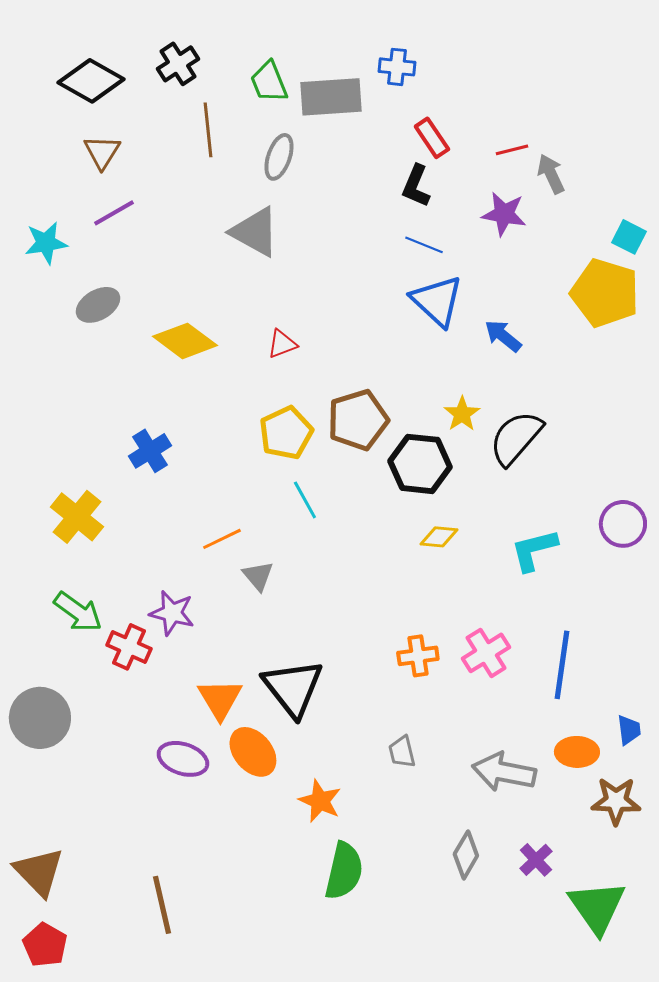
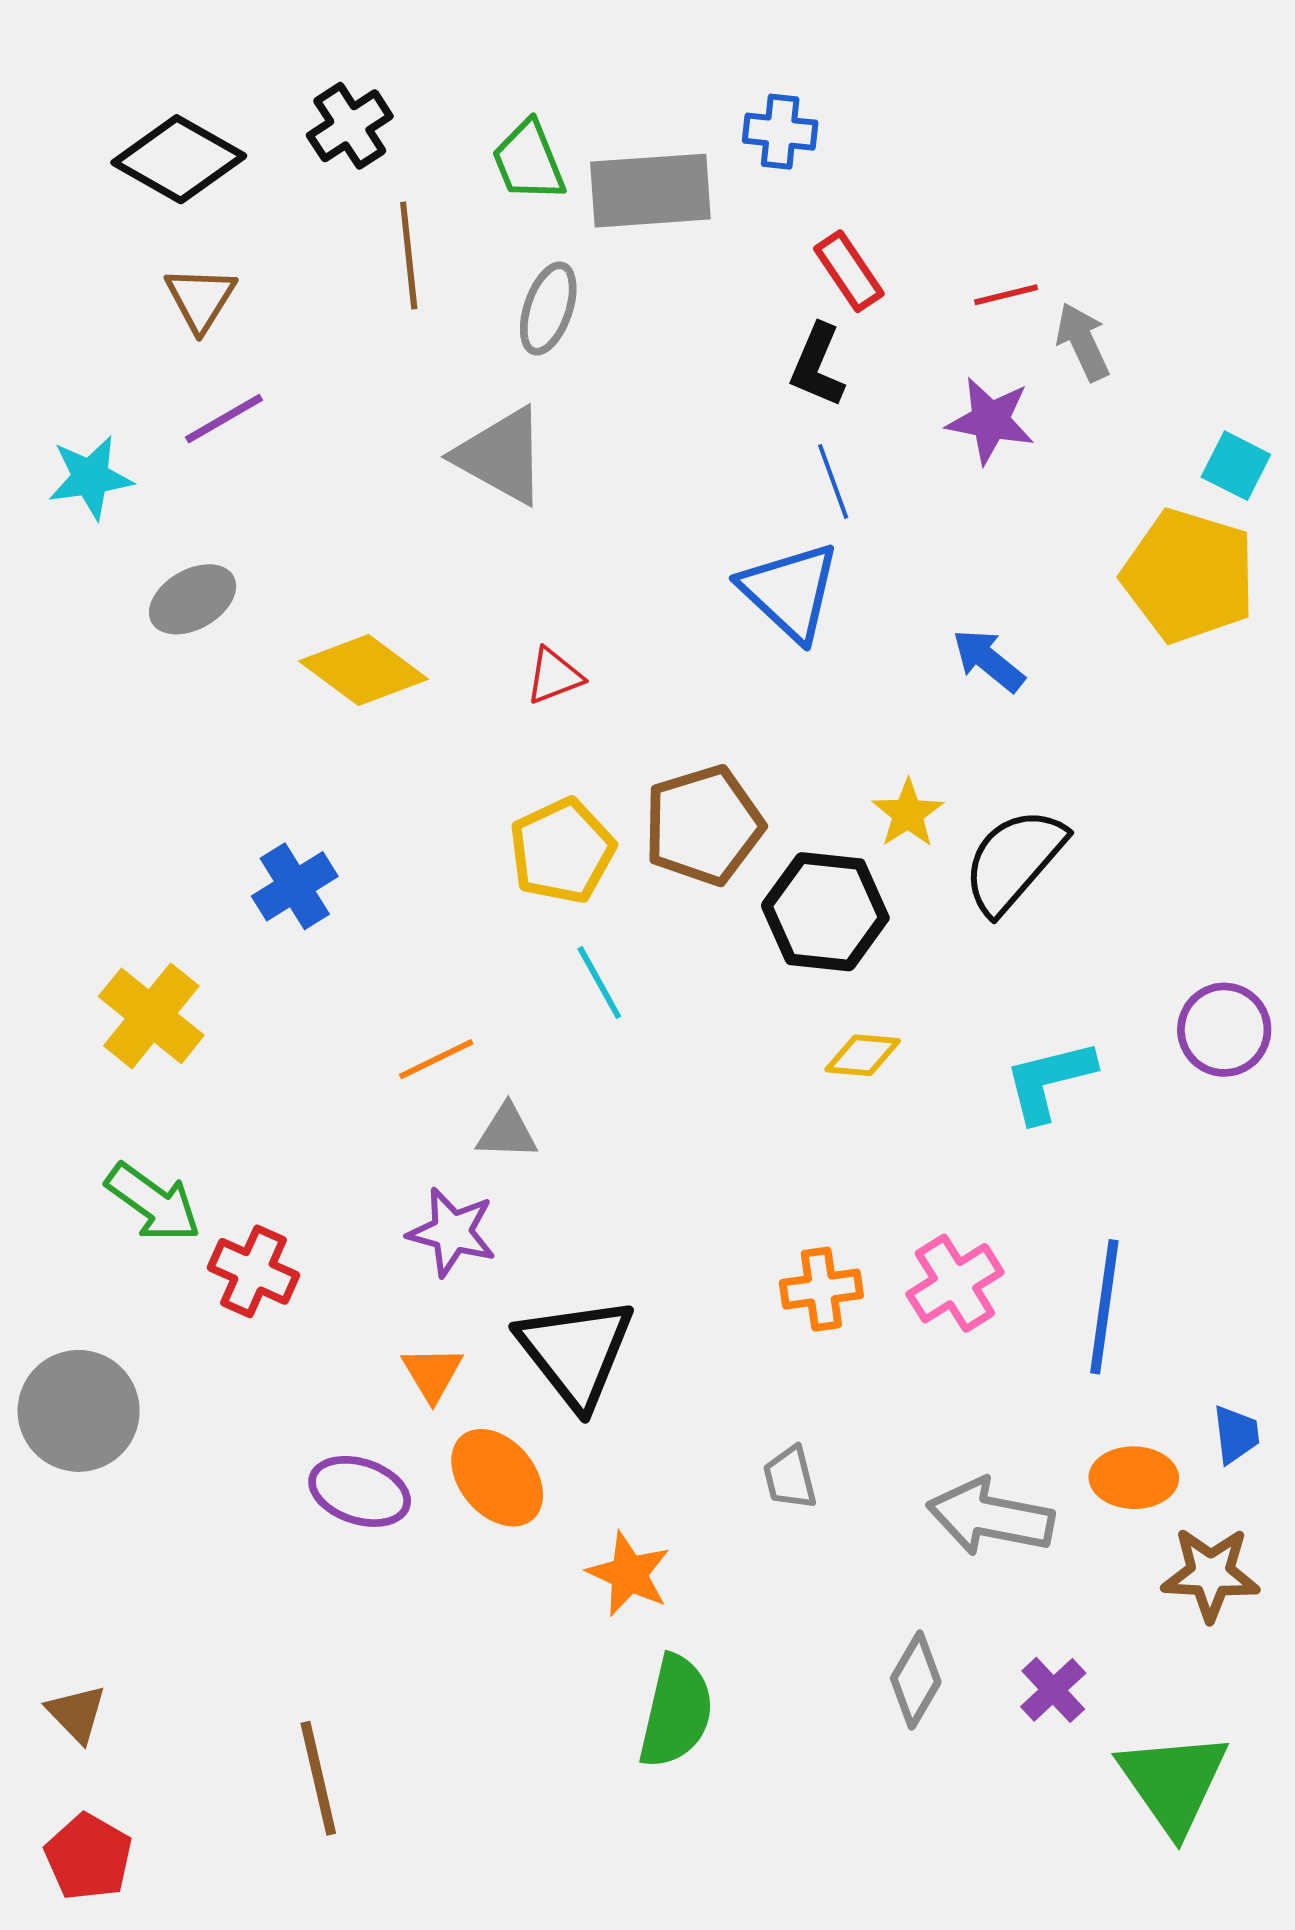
blue line: (424, 245) -> (833, 481), turned 48
blue triangle: (437, 301) -> (790, 591), moved
gray triangle: (258, 576) -> (507, 1132), turned -48
purple star: (172, 613) -> (452, 1232), moved
orange triangle: (220, 699) -> (432, 1374), size x0.7
brown triangle: (39, 872) -> (77, 1713), size x0.6

